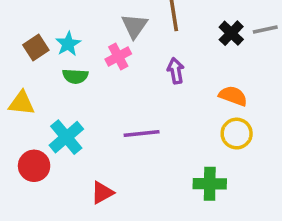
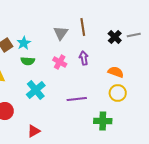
pink cross: (118, 56) -> (60, 62), moved, turned -32
purple line: (142, 134) -> (77, 99), moved
cyan cross: (66, 137) -> (36, 90), moved
red triangle: (102, 193) -> (34, 131), moved

